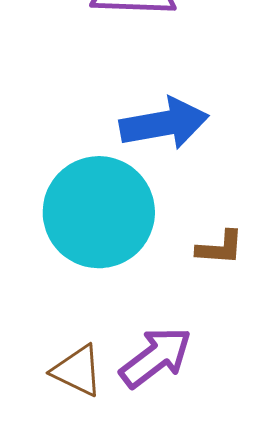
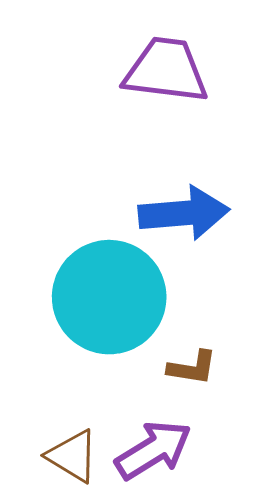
brown L-shape: (220, 248) -> (192, 368), moved

